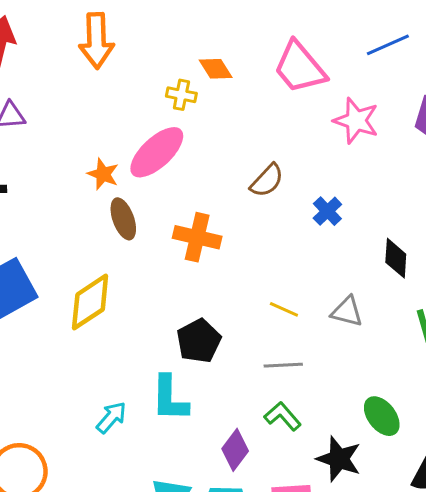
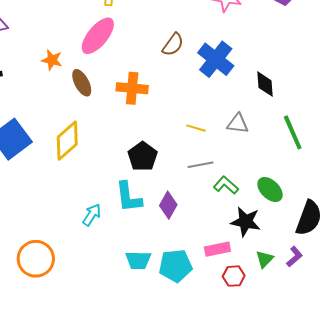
orange star: (103, 174) -> (52, 60), moved
blue cross: (327, 211) -> (216, 59), size x1.8
green L-shape: (283, 416) -> (226, 185), moved
purple diamond: (235, 450) -> (168, 205), moved

